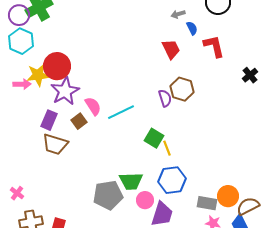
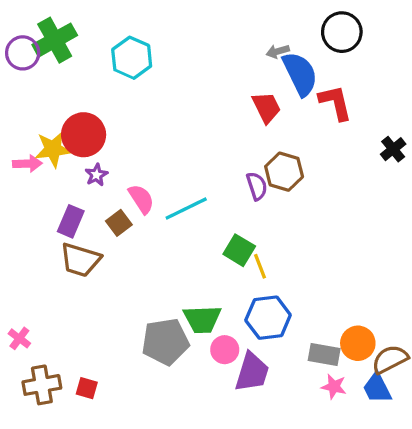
blue semicircle: (192, 28) -> (300, 74), size x2.0
cyan hexagon: (21, 41) -> (132, 58), moved
purple star: (65, 91) -> (96, 175), size x0.5

